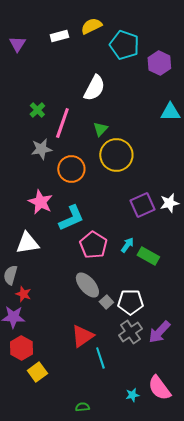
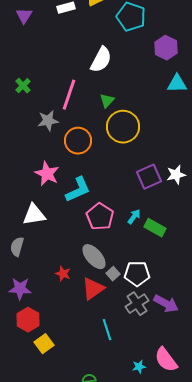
purple hexagon: (159, 63) -> (166, 48), moved
green cross: (37, 110) -> (23, 86), moved
red star: (23, 294) -> (63, 274), moved
purple arrow: (159, 332) -> (166, 304), turned -105
red triangle: (82, 336) -> (93, 289), moved

